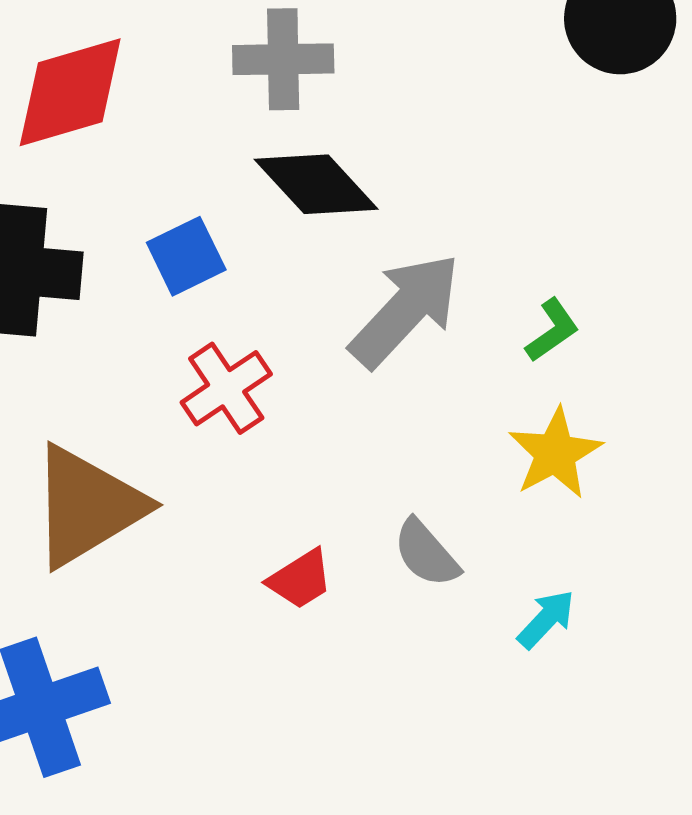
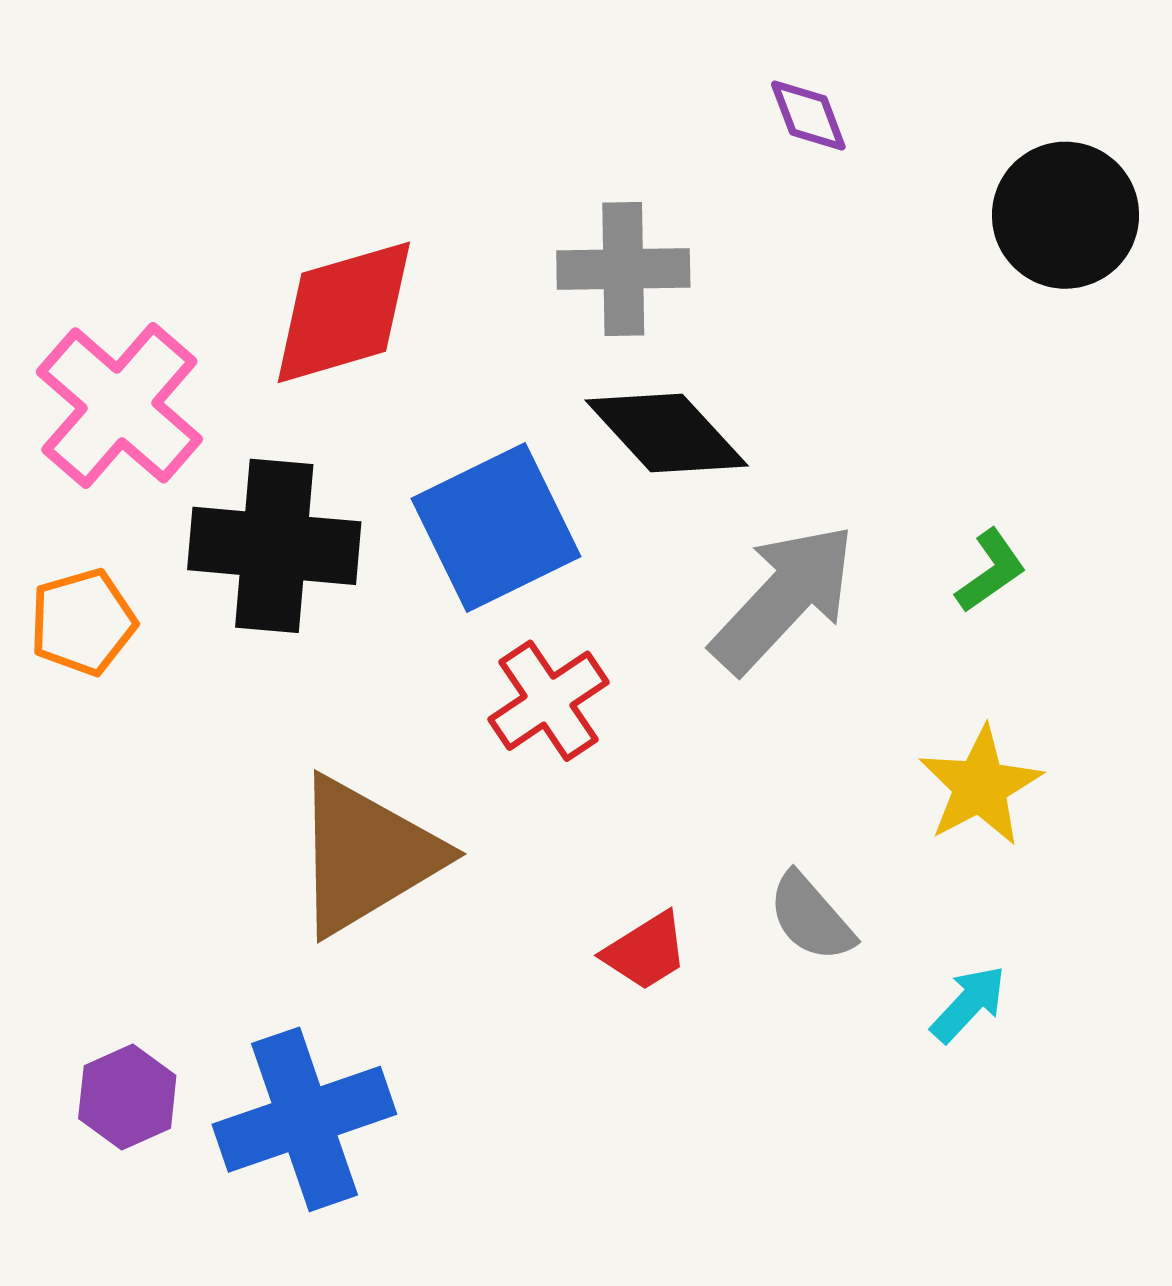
blue square: (186, 256) -> (496, 528), size x1.6
green L-shape: (552, 330) -> (991, 571), moved

